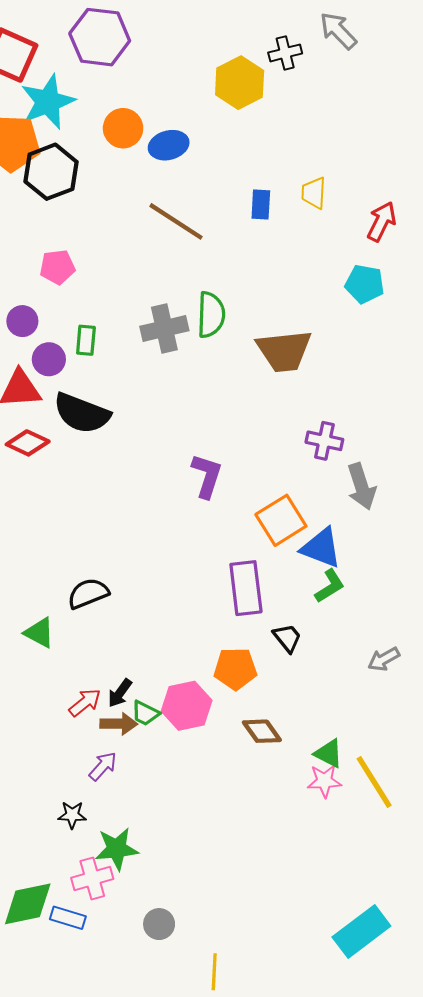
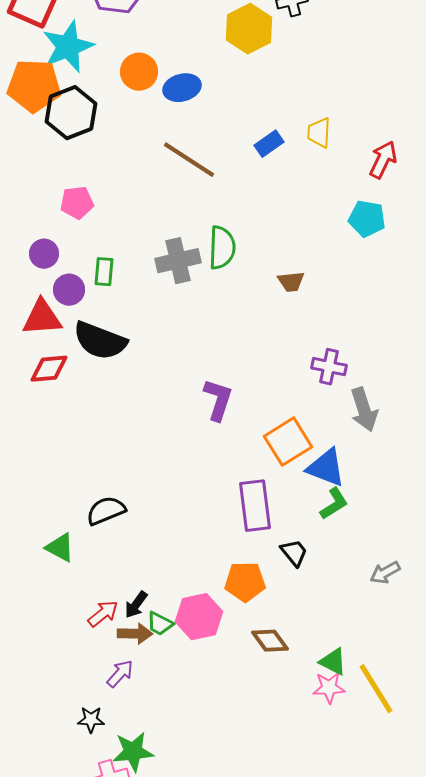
blue rectangle: (261, 205) -> (269, 144), turned 52
brown trapezoid: (284, 351) -> (291, 282), size x0.5
red diamond: (28, 443) -> (49, 369), turned -30

